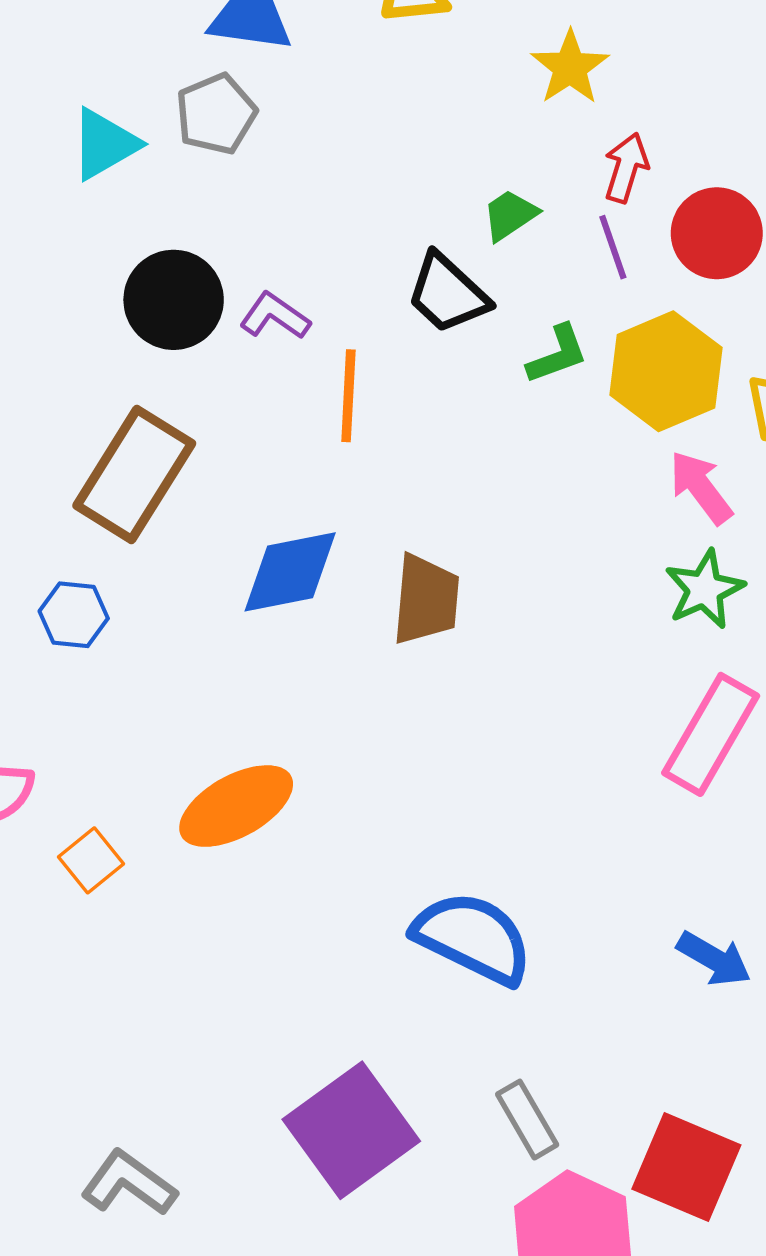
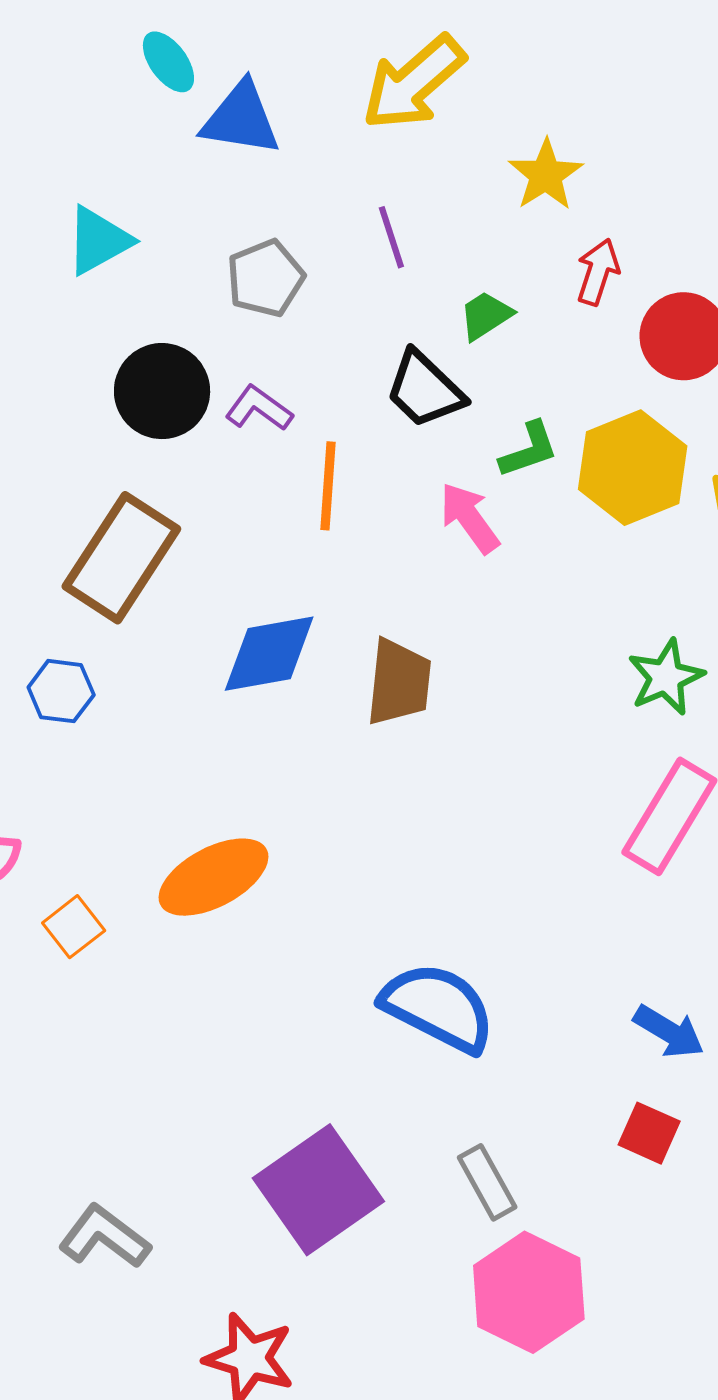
gray pentagon: (216, 114) -> (265, 278), moved
purple line: (613, 247) -> (391, 237), moved
pink arrow: (701, 487) -> (469, 518), moved
red square: (686, 1167) -> (649, 1133), moved, size x0.6

